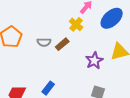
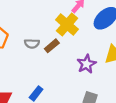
yellow cross: (76, 24) -> (67, 25), size x1.5

